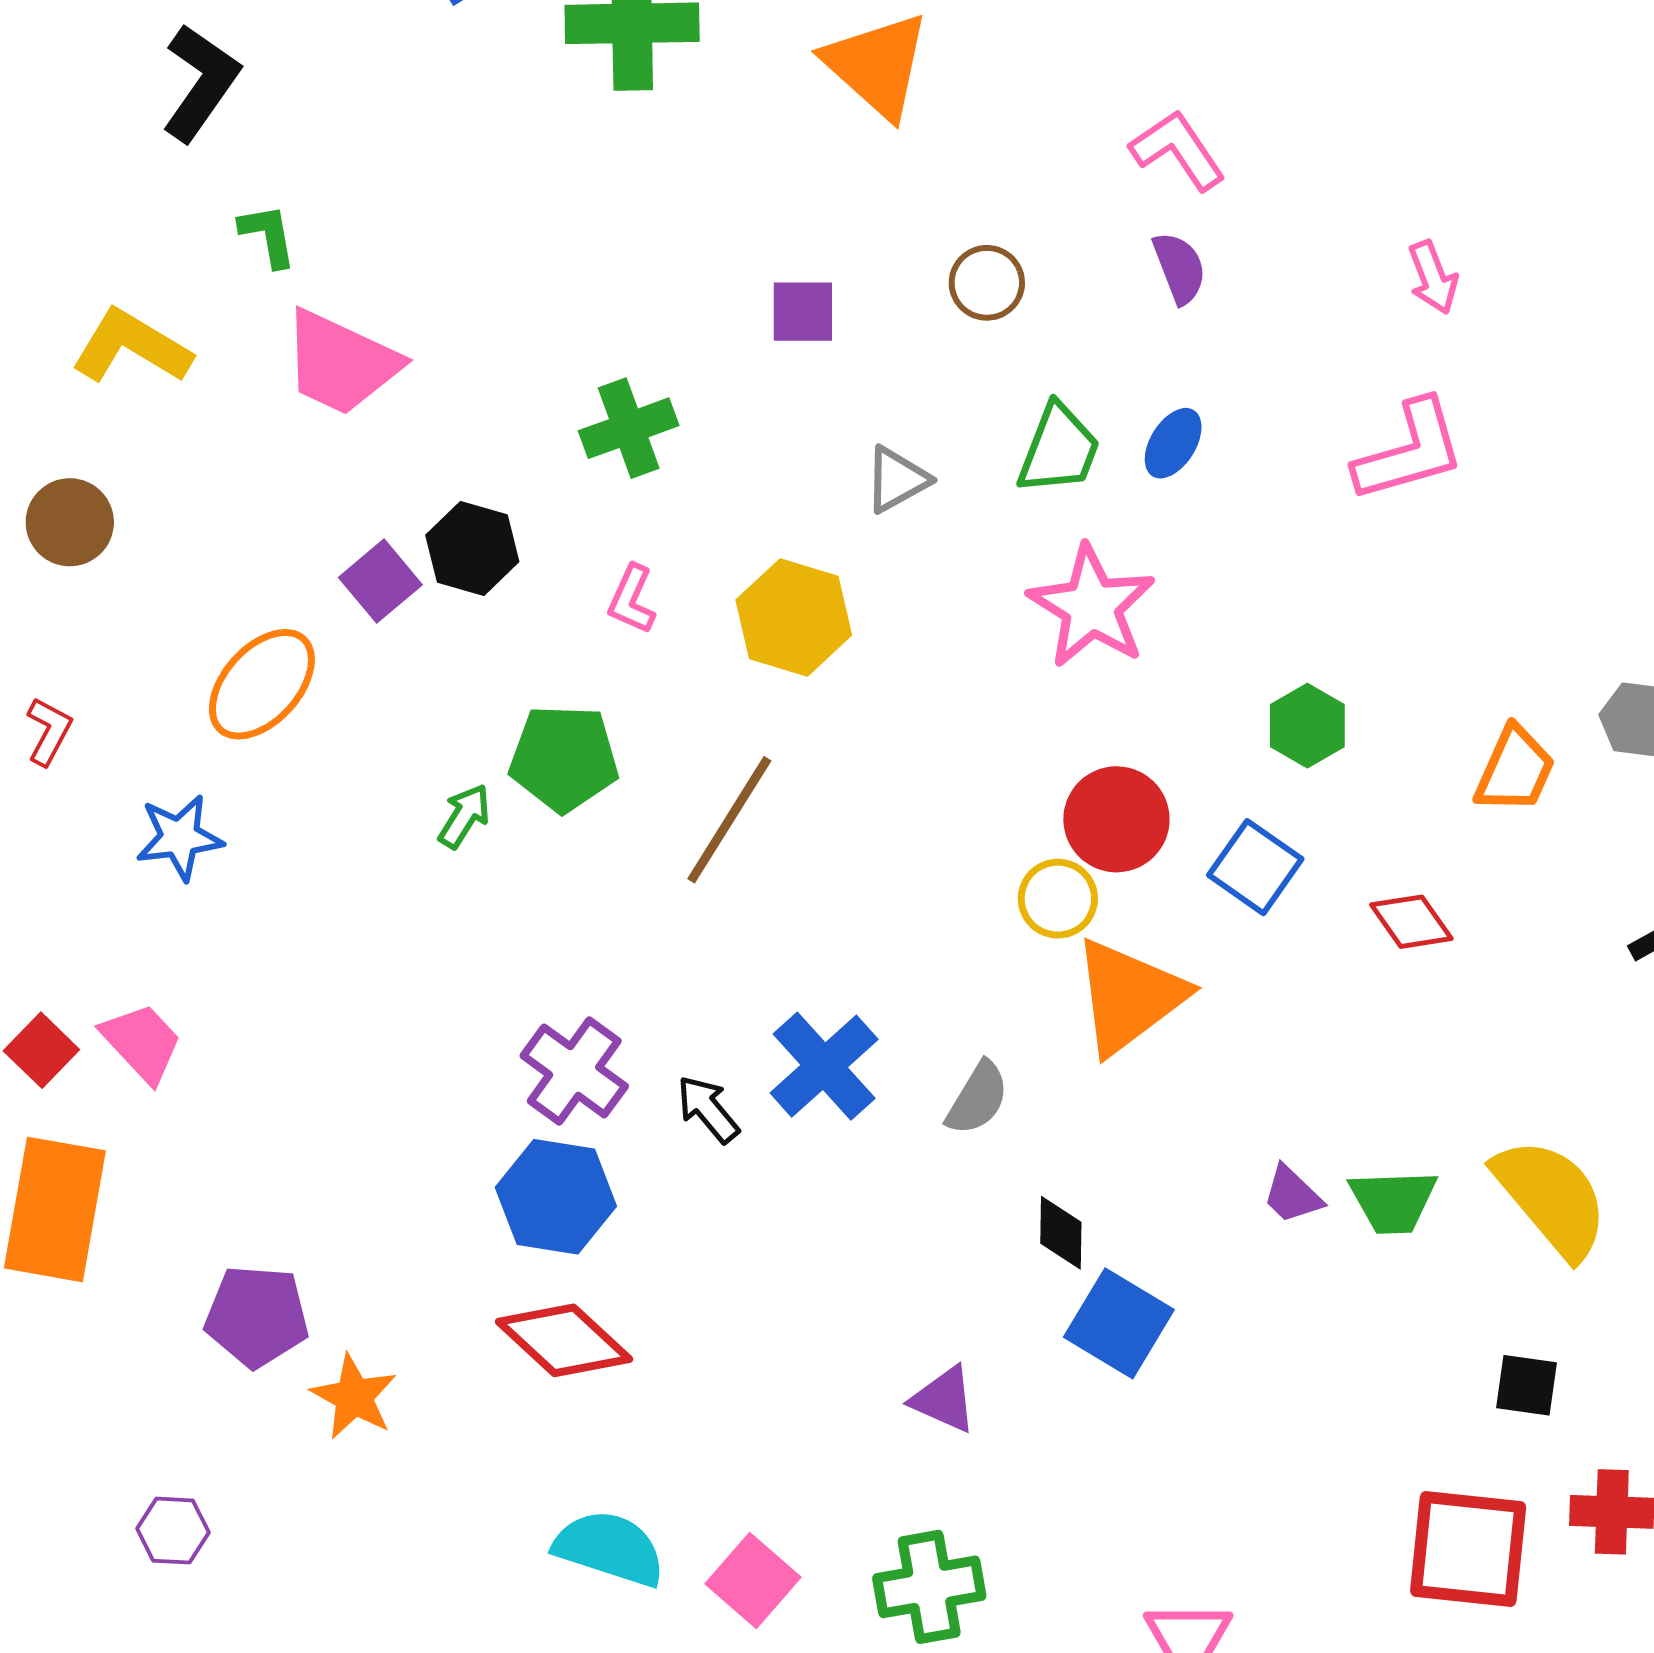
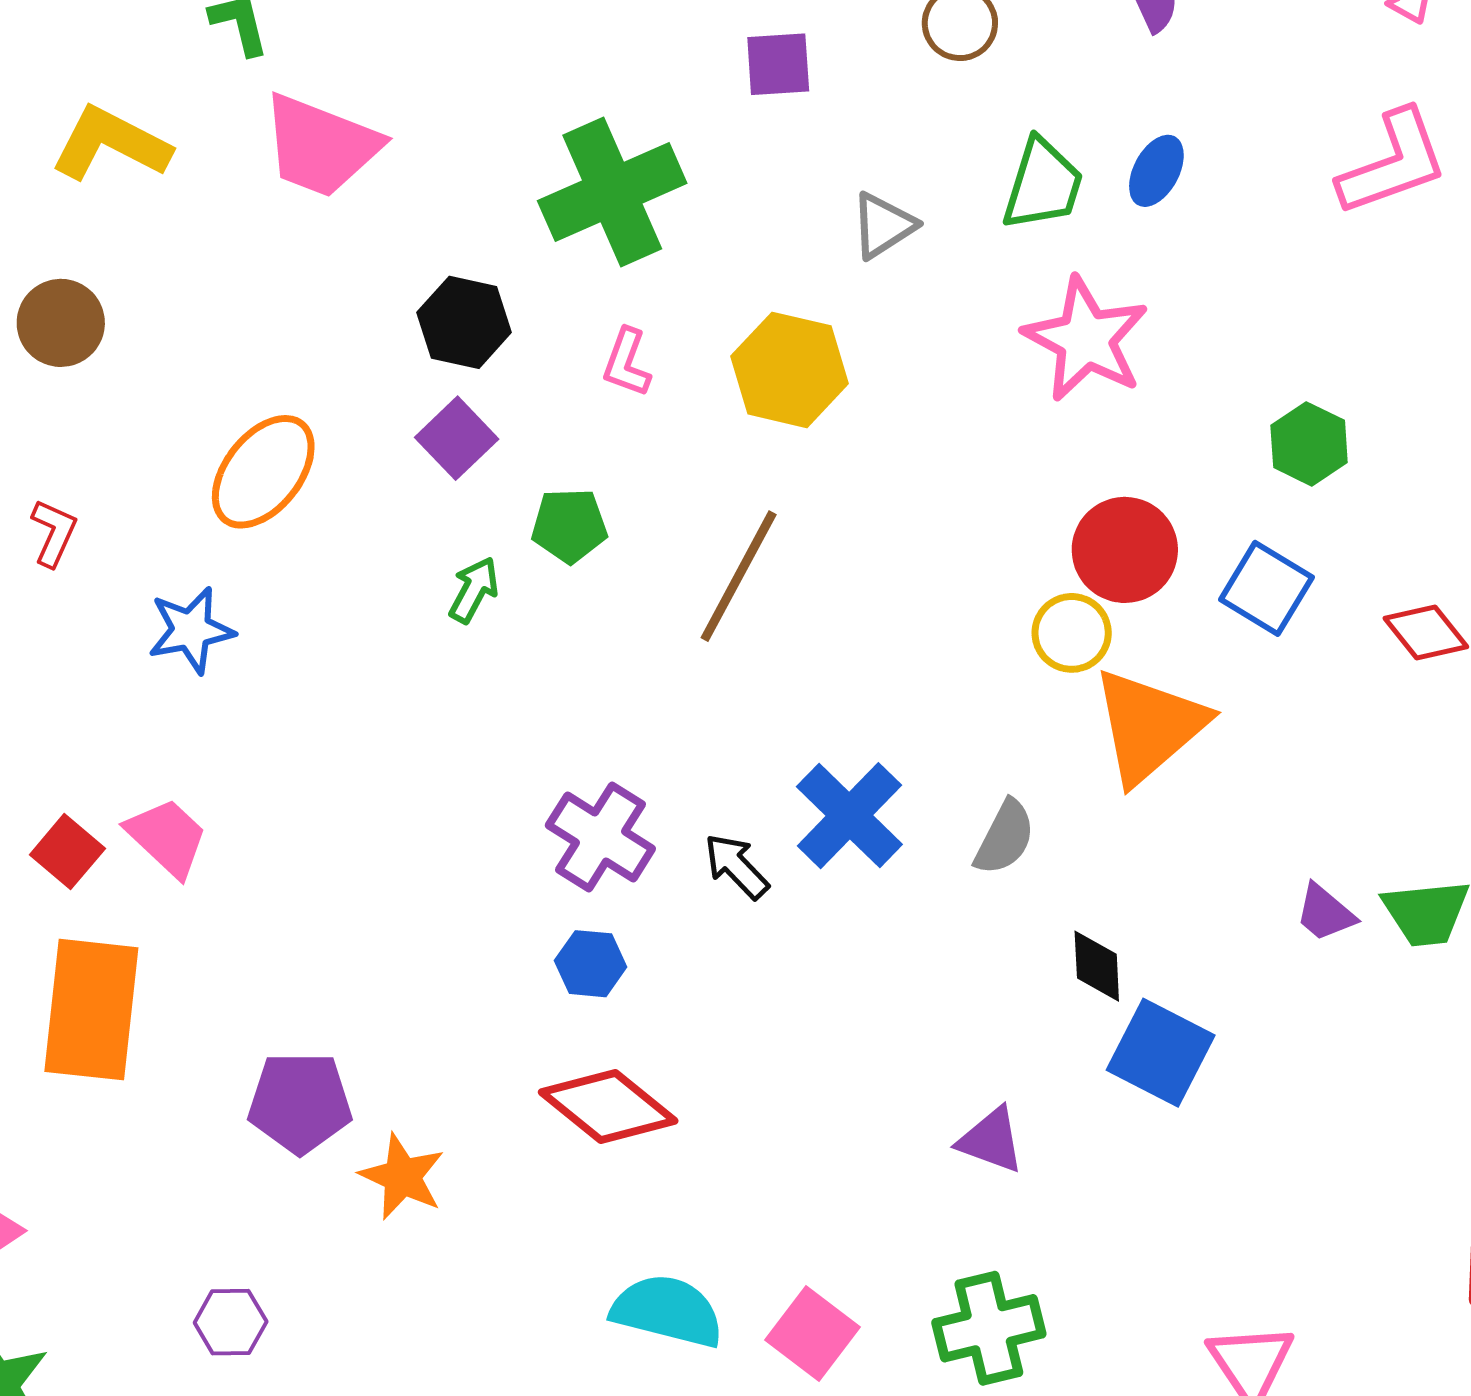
green cross: (629, 428) -> (612, 192), size x1.5
purple square: (380, 581) -> (457, 438), moved
green pentagon: (564, 758) -> (569, 526), size x0.7
blue hexagon: (556, 1197) -> (591, 964), size x0.6

